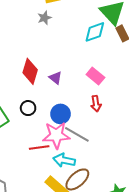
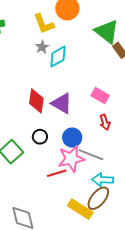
cyan diamond: (95, 32) -> (58, 57), moved
purple triangle: (55, 78) -> (62, 103), size x1.6
cyan arrow: (64, 160) -> (103, 180), moved

